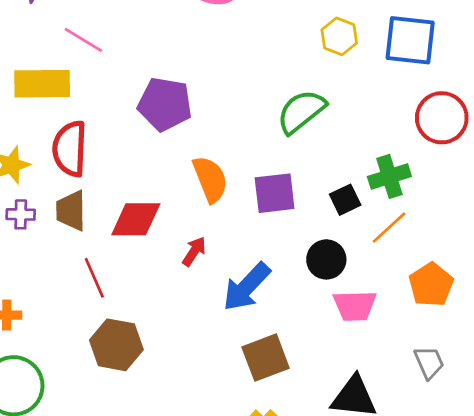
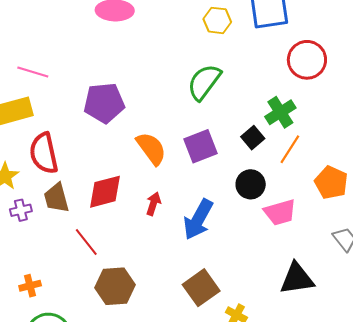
brown square: (266, 358) -> (201, 288), moved

